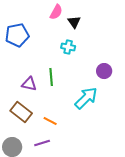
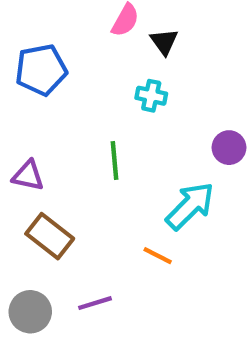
purple triangle: (29, 84) -> (28, 176), moved
orange line: (50, 121) -> (158, 256), moved

